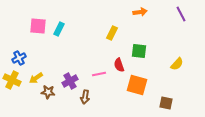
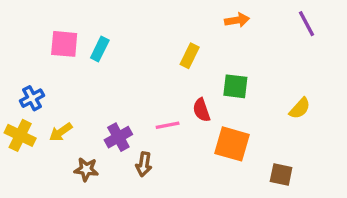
brown star: (48, 92) -> (86, 169), moved

